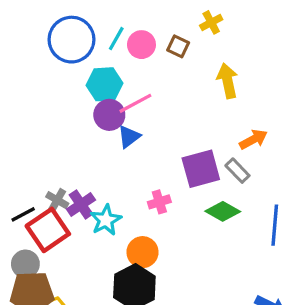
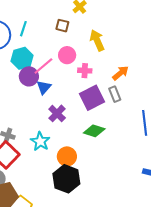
pink circle: (141, 45) -> (67, 55), moved
gray rectangle: (237, 171) -> (115, 94), turned 35
pink cross: (159, 202) -> (85, 71), moved, turned 32
purple cross: (81, 204) -> (57, 113), moved
green diamond: (223, 211) -> (94, 131), moved

